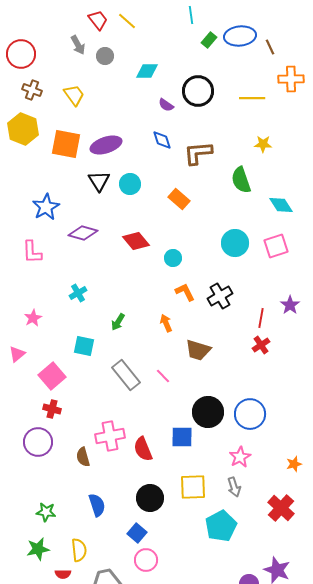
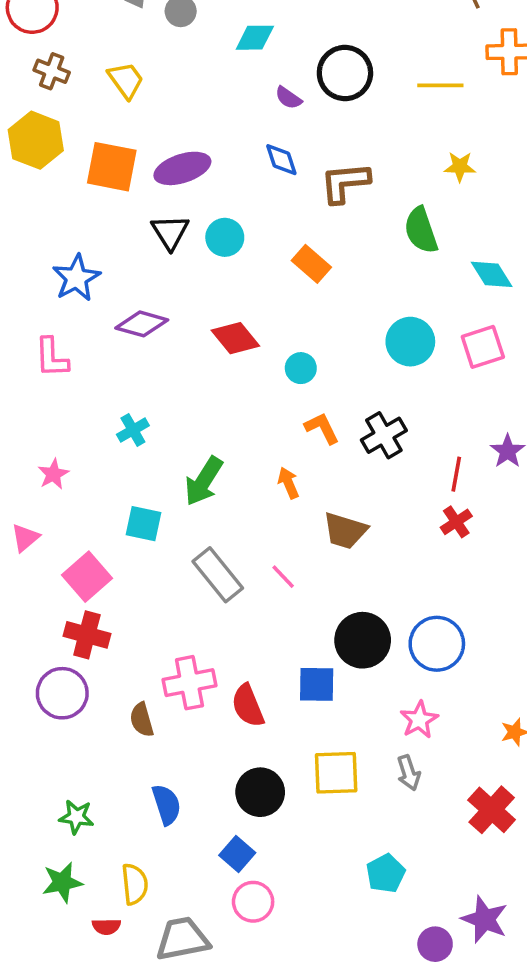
green arrow: (118, 322) -> (204, 481), size x1.6
red cross: (52, 409) -> (87, 635), size x1.4
cyan pentagon: (221, 526) -> (386, 873), moved, size x0.7

